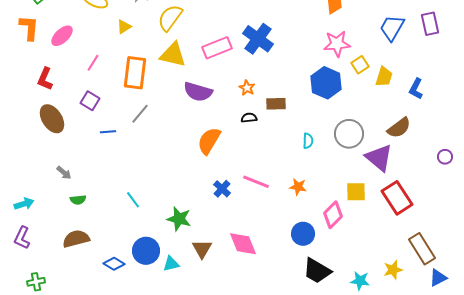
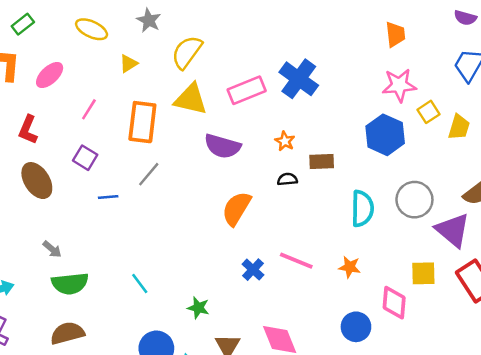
cyan semicircle: (308, 141) -> (362, 209), size x1.8
green semicircle: (78, 200) -> (70, 284), size x1.8
pink diamond: (333, 215) -> (394, 303), turned -40
green star: (179, 219) -> (198, 308), size x0.7

